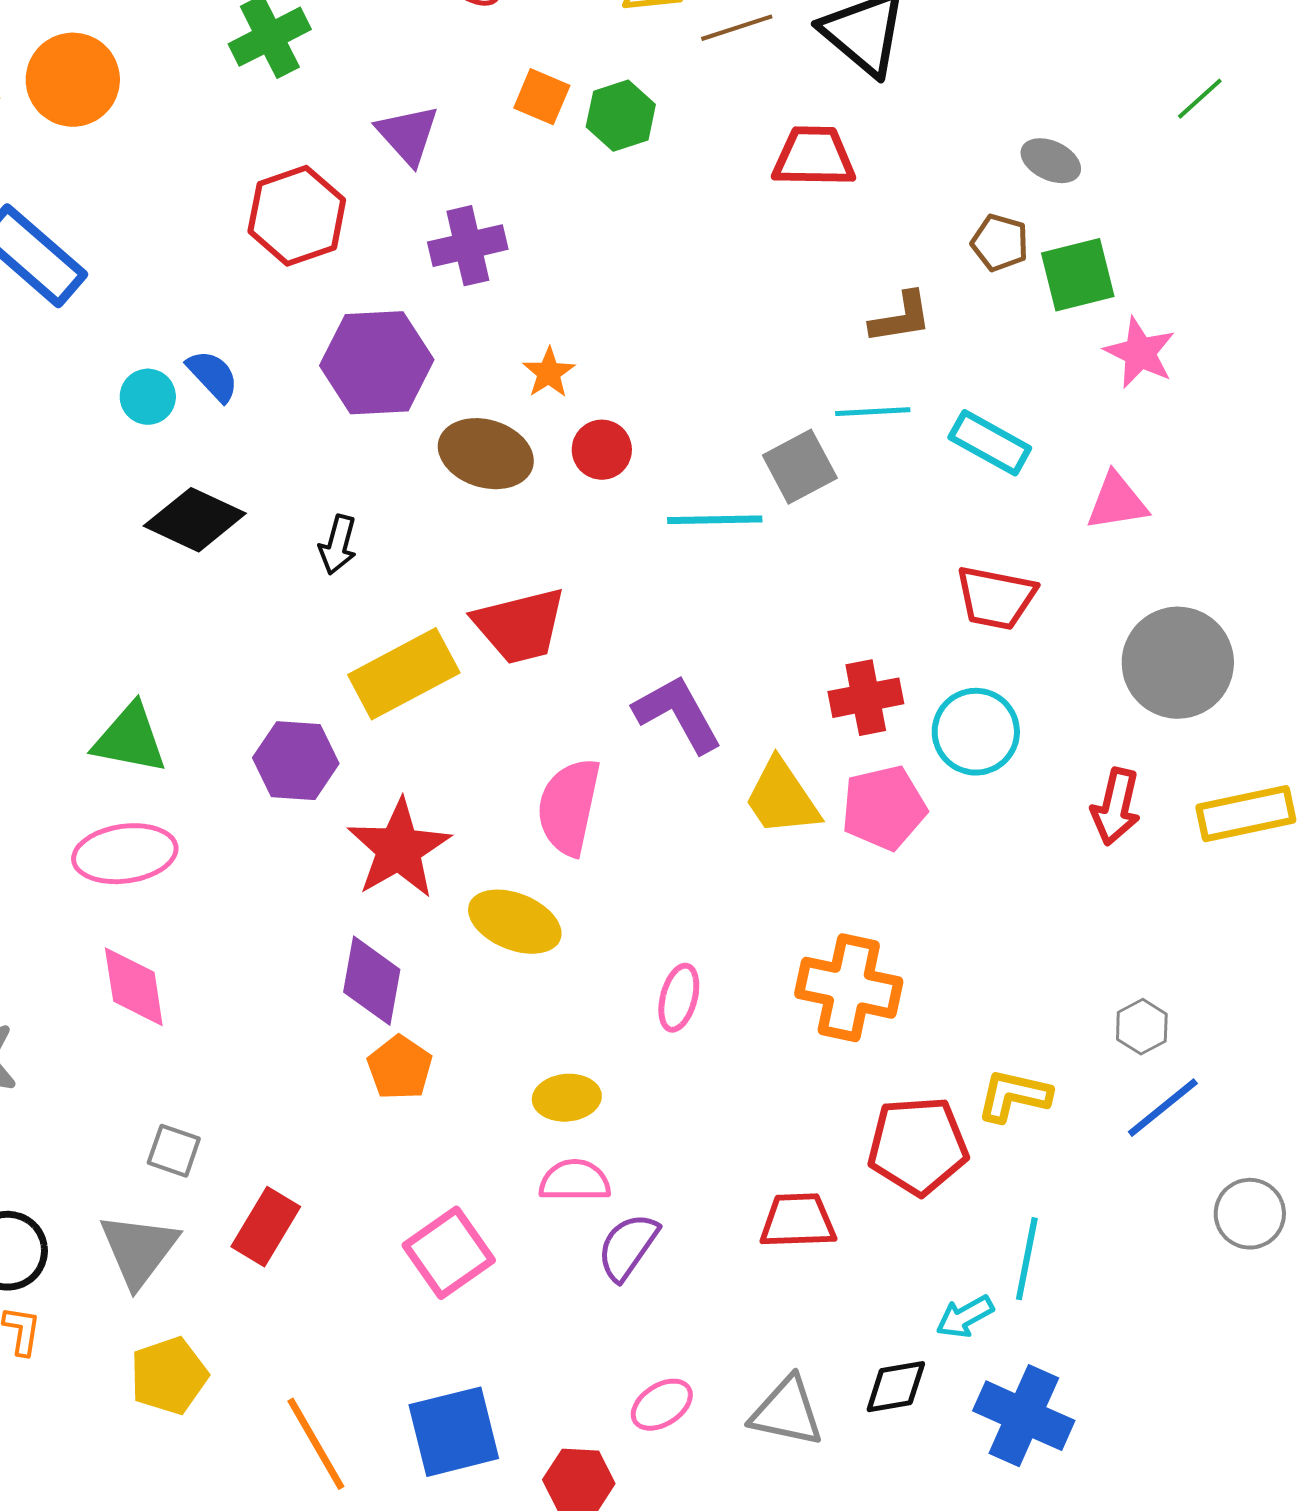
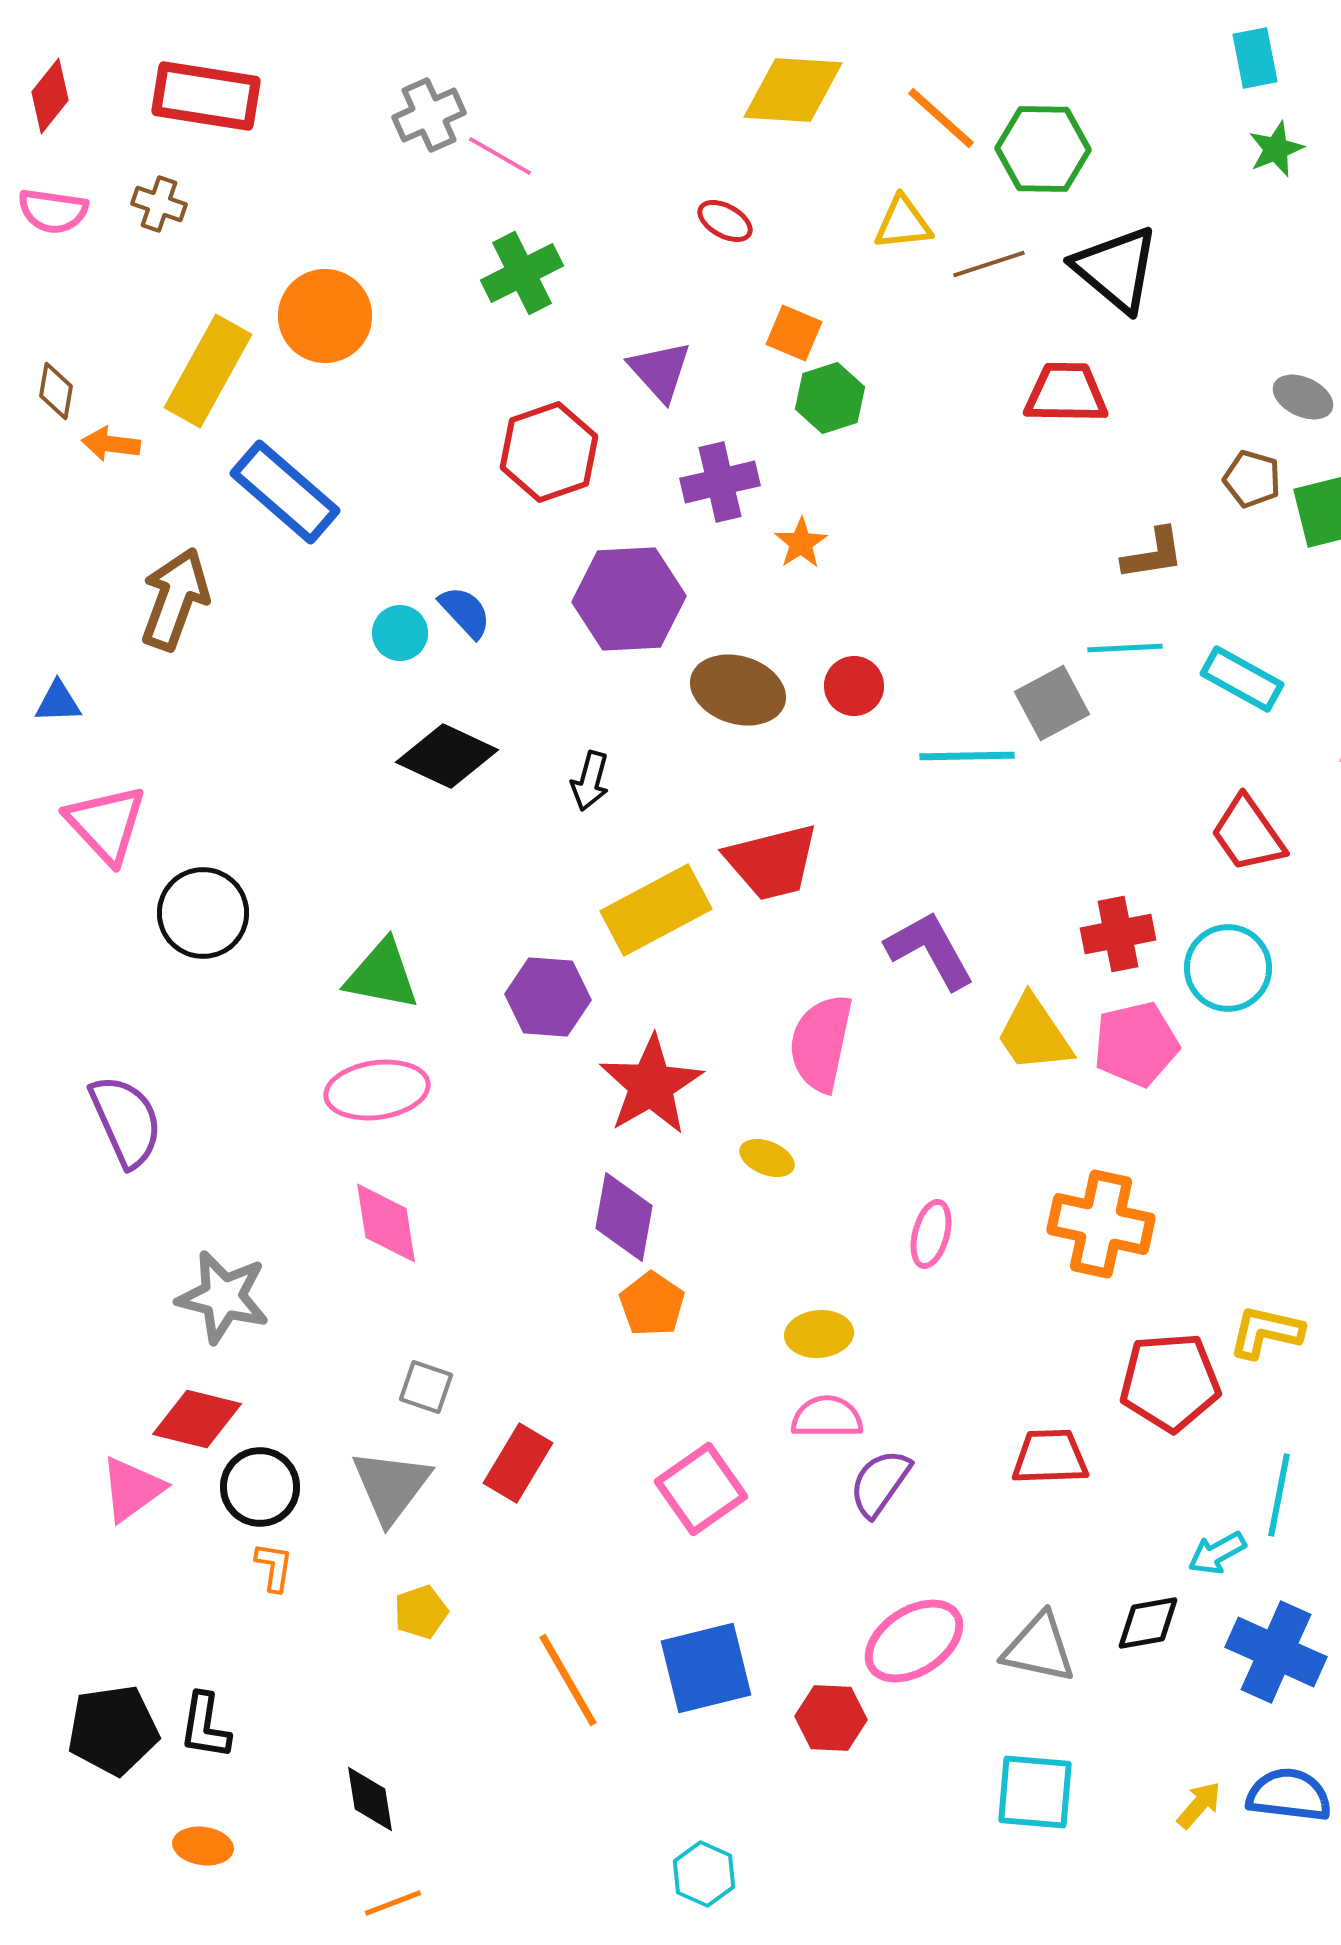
green hexagon: (621, 116) -> (830, 398), moved
orange star: (549, 373) -> (801, 543), moved
red trapezoid: (996, 598) -> (1248, 834), turned 44
yellow ellipse: (515, 922) -> (767, 1158), size x0.6
yellow pentagon: (169, 1376) -> (421, 1612), size x0.7
pink ellipse: (662, 1405) -> (914, 1641), size x1.6

